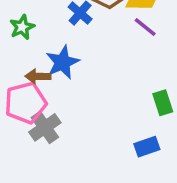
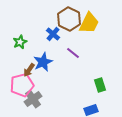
purple line: (145, 27) -> (73, 53), moved
brown arrow: (38, 76) -> (29, 70), turned -56

